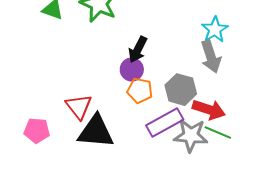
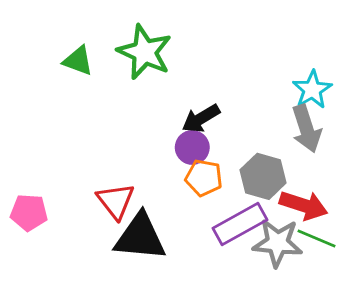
black arrow: (138, 50) -> (201, 119), turned 32
pink pentagon: (37, 131) -> (29, 212), moved

